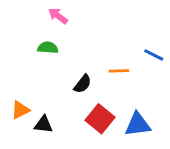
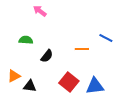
green semicircle: (48, 48) -> (26, 40), moved
black semicircle: (83, 84) -> (47, 56), moved

